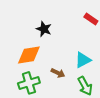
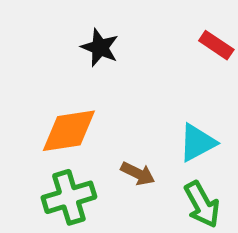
black star: (44, 29) -> (100, 48), moved

